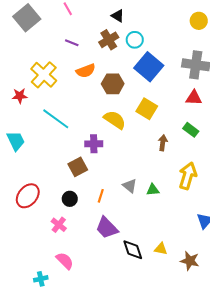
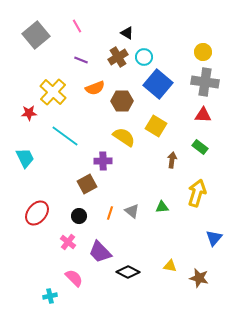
yellow circle: (199, 21) -> (203, 52), moved
gray triangle: (130, 186) -> (132, 211), moved
purple trapezoid: (107, 228) -> (100, 252), moved
black diamond: (133, 250) -> (128, 272), moved, turned -45

